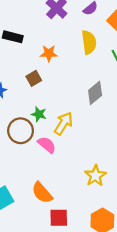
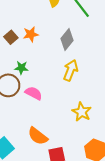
orange star: (49, 53) -> (31, 34), moved
yellow arrow: (63, 123) -> (71, 70), moved

